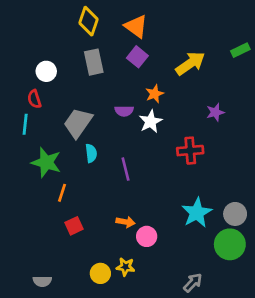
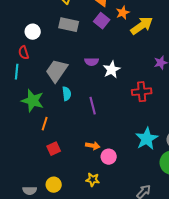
gray rectangle: (94, 62) -> (69, 25), turned -66
orange star: (155, 94) -> (123, 13), moved
yellow circle: (100, 273) -> (54, 185), moved

